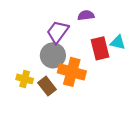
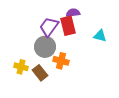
red rectangle: (100, 48) -> (68, 26), moved
orange cross: (72, 72) -> (61, 61), size x0.7

